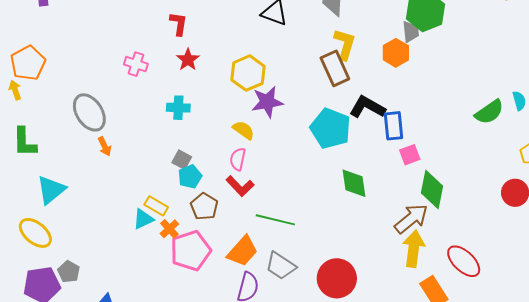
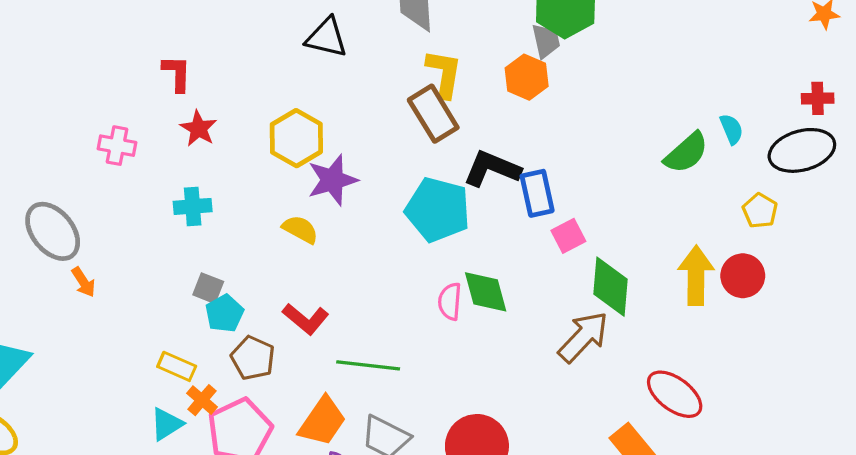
pink semicircle: (238, 159) -> (450, 301), moved
cyan triangle: (143, 219) -> (167, 424), moved
yellow arrow: (414, 249) -> (696, 275), moved

